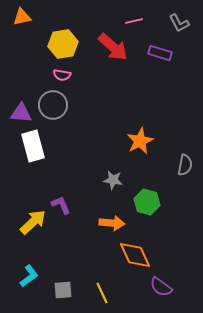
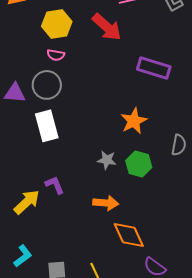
purple rectangle: (160, 53) -> (154, 68), moved, size x1.4
white rectangle: (33, 146) -> (47, 126), moved
green hexagon: (147, 202) -> (139, 164), moved

